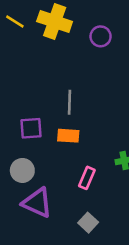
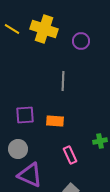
gray line: (70, 102) -> (63, 81), moved
pink rectangle: (87, 178) -> (70, 155), turned -48

